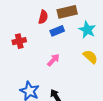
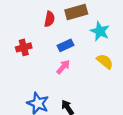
blue rectangle: (57, 31) -> (66, 45), moved

